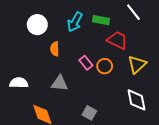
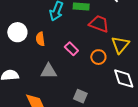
white circle: (37, 25) -> (17, 32), moved
orange circle: (105, 66) -> (98, 57), moved

